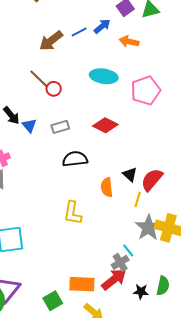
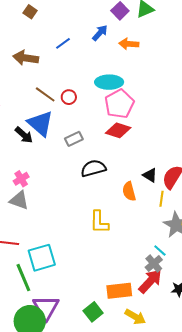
blue line: (79, 32) -> (63, 43), moved
brown arrow: (51, 41) -> (26, 58), moved, turned 55
red circle: (54, 89) -> (69, 97), moved
pink pentagon: (146, 91) -> (119, 104), moved
blue triangle: (29, 126) -> (40, 123), moved, size x1.8

